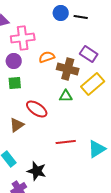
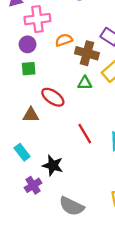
brown triangle: (17, 125) -> (31, 115), turned 35
red line: (66, 142) -> (85, 134), turned 66

